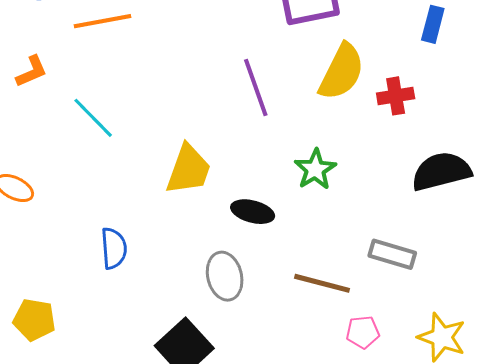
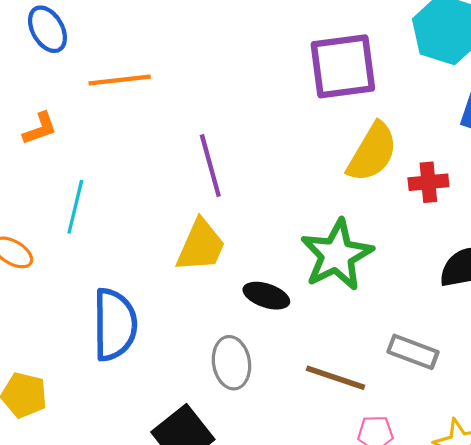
purple line: (256, 87) -> (210, 166), moved
cyan line: (93, 118) -> (75, 207), moved, turned 54
green star: (315, 169) -> (337, 255), size x1.6
blue semicircle: (114, 248) -> (115, 325), size x1.6

